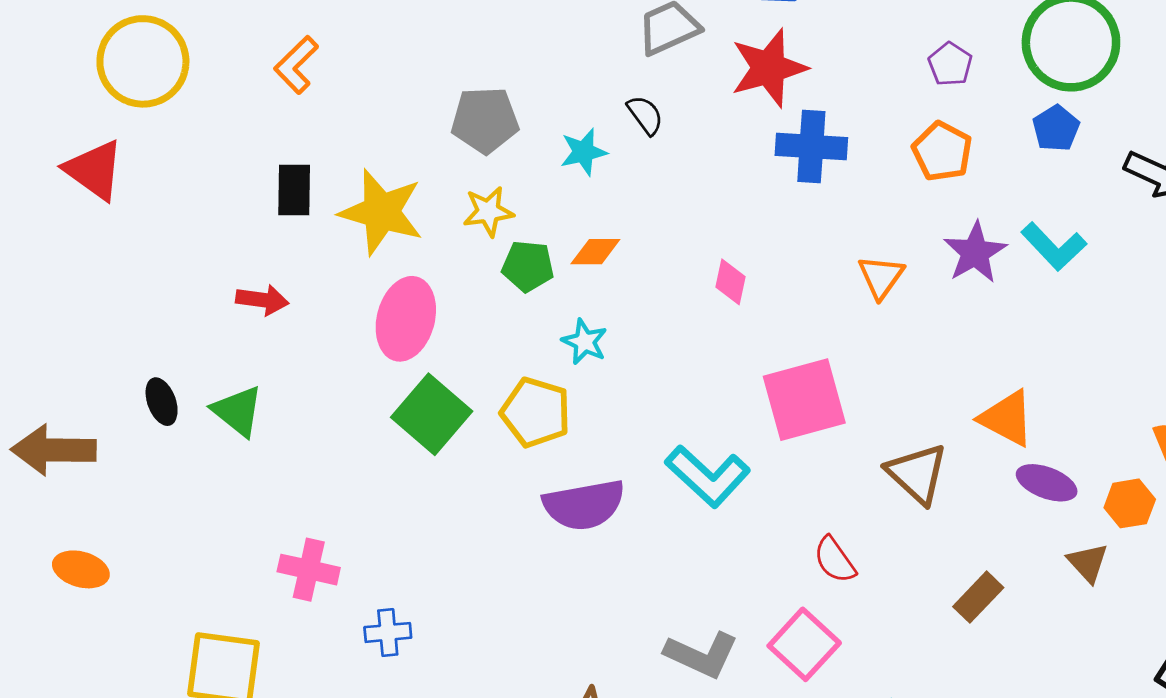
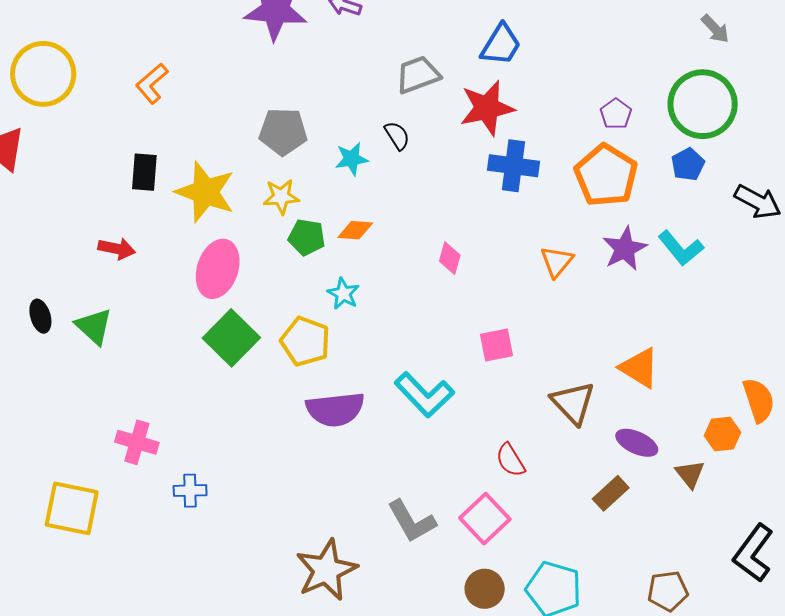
orange pentagon: (942, 151) -> (606, 175), size x1.5
pink square: (804, 400) -> (496, 345), size x0.6
purple ellipse: (1047, 483) -> (637, 443), moved
gray L-shape: (702, 655) -> (412, 521), turned 32

